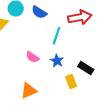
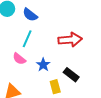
red arrow: (80, 17) -> (70, 40), moved
cyan line: (57, 36) -> (27, 39), moved

